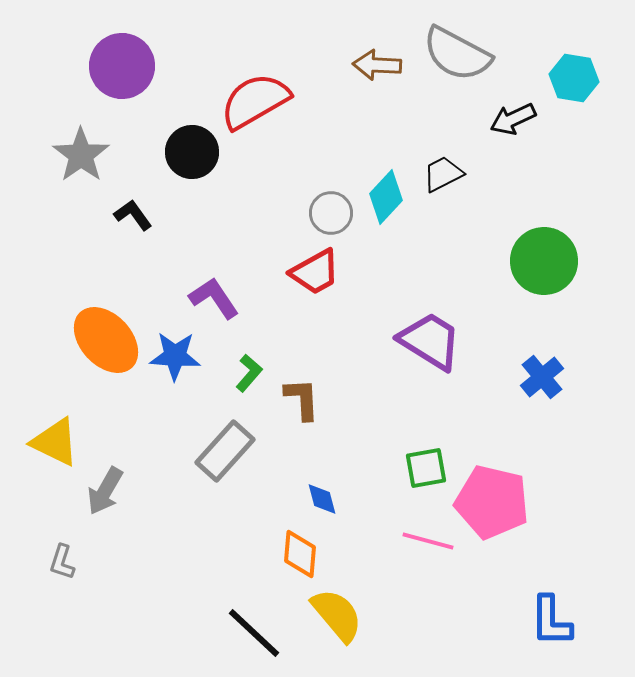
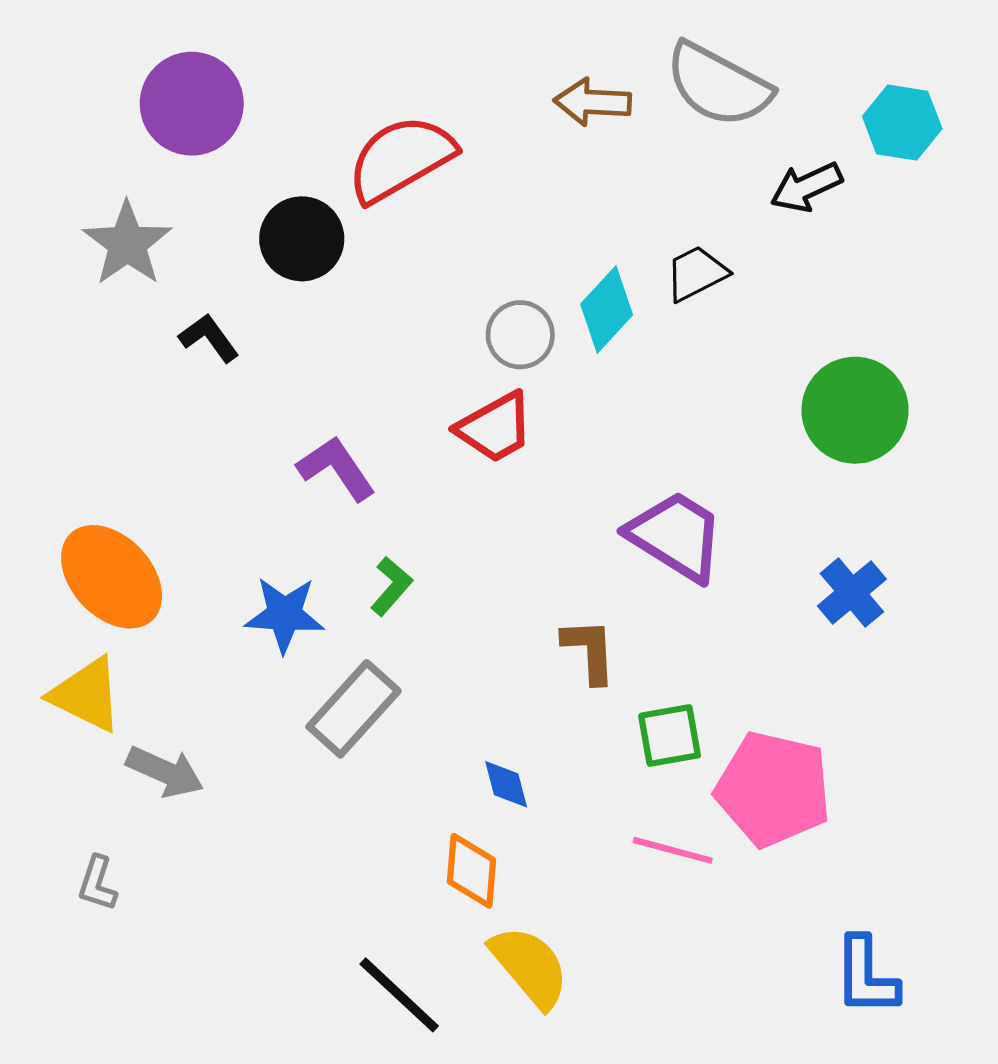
orange ellipse: (106, 340) -> (112, 577), moved
blue star: (175, 356) -> (284, 615), moved
brown L-shape: (302, 399) -> (589, 651), moved
gray arrow: (105, 491) -> (165, 772), turned -96

